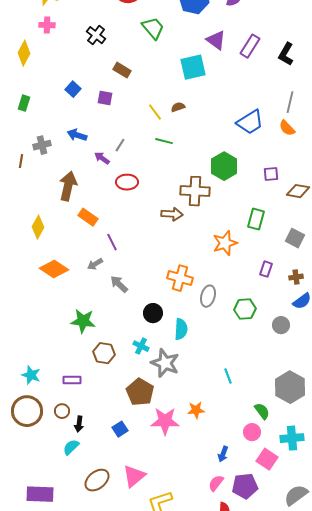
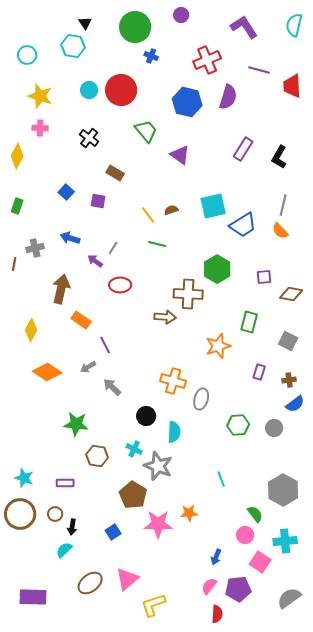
purple triangle: (216, 40) -> (180, 155), moved
cyan square: (193, 67) -> (213, 206), moved
green hexagon: (245, 309) -> (238, 425), moved

